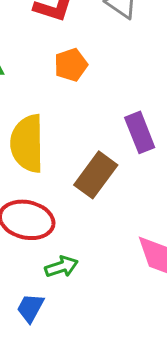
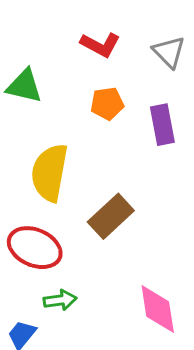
purple rectangle: (140, 132) -> (162, 125), moved

